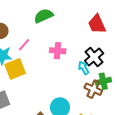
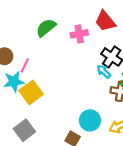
pink line: (24, 45) -> (25, 65), moved
pink cross: (58, 51) -> (79, 34), moved

